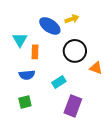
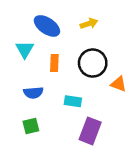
blue ellipse: (50, 26) -> (47, 26), moved
orange rectangle: (35, 52) -> (54, 63), moved
cyan rectangle: (59, 82) -> (73, 101), turned 40

